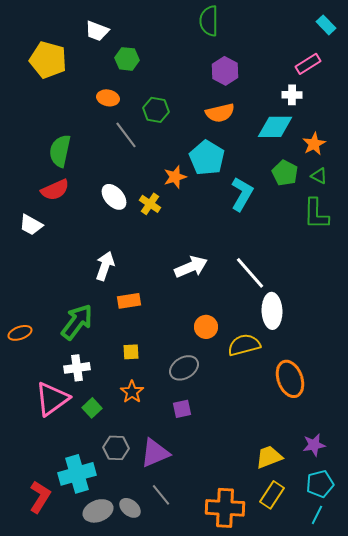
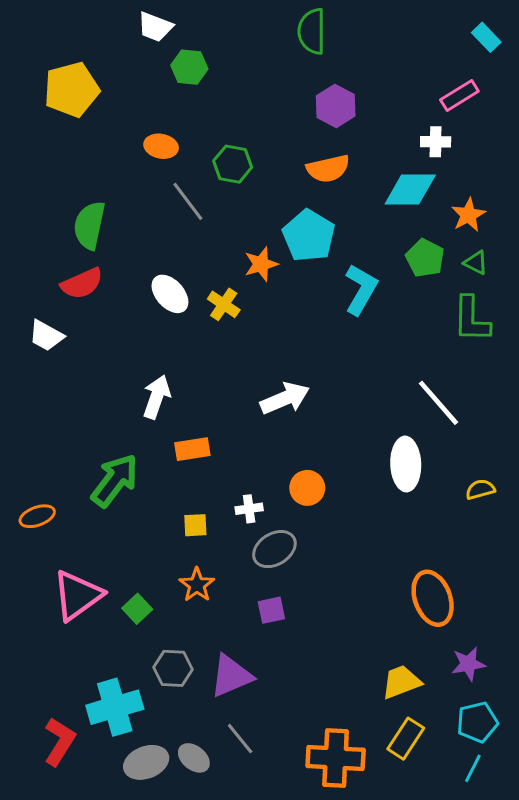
white trapezoid: (97, 31) -> (155, 27), moved
green hexagon: (127, 59) -> (189, 67), moved
yellow pentagon: (48, 60) -> (72, 90), turned -30
white line: (250, 273) -> (439, 403), moved
orange ellipse: (20, 333) -> (37, 516), moved
yellow semicircle: (244, 345) -> (480, 489), moved, size x0.6
white cross: (77, 368) -> (249, 509), moved, size x0.7
orange ellipse: (290, 379) -> (433, 598), moved

